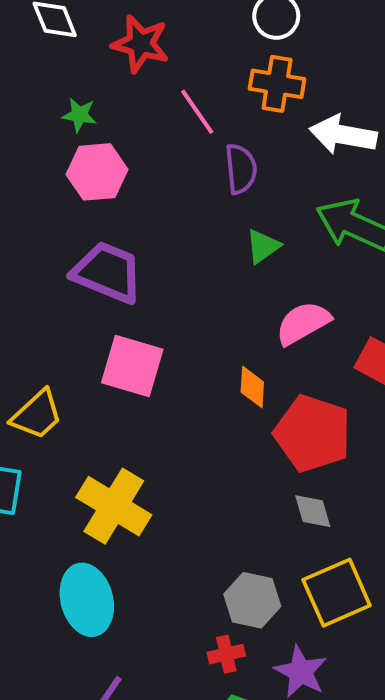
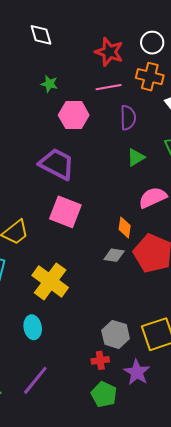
red star: (141, 44) -> (109, 52), moved
pink line: (197, 112) -> (109, 87), turned -70
pink hexagon: (97, 172) -> (74, 115), moved
gray diamond: (313, 511) -> (114, 255), moved, turned -70
cyan ellipse: (87, 600) -> (33, 327), size x0.7

